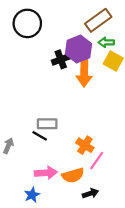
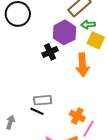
black cross: (61, 59) -> (50, 52), moved
orange arrow: (84, 73) -> (82, 65), moved

